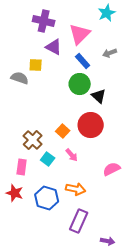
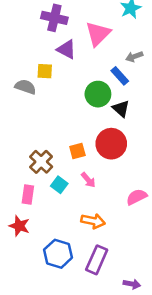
blue rectangle: (83, 61) -> (120, 76), moved
orange square: (63, 131) -> (77, 151), turned 32
blue hexagon: (47, 198) -> (58, 254), moved

